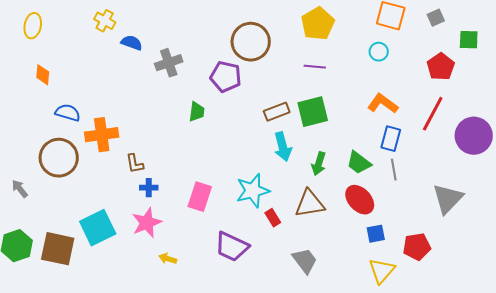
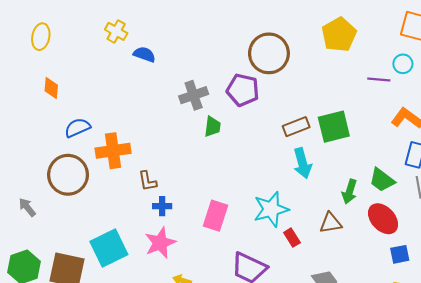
gray cross: (169, 63) -> (194, 95), moved
purple line: (315, 67) -> (379, 80), moved
blue semicircle: (68, 113) -> (77, 128), turned -40
green arrow: (319, 164) -> (350, 192), moved
brown triangle: (310, 204) -> (331, 223), size x0.7

